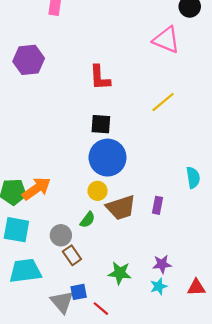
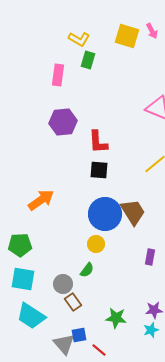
purple hexagon: (29, 60) -> (63, 122), moved
black square: (101, 124) -> (99, 170), moved
orange arrow: (36, 189) -> (41, 200), moved
brown trapezoid: (121, 208) -> (133, 212), moved, turned -104
cyan trapezoid: (25, 271) -> (31, 316), turned -140

